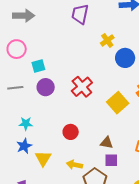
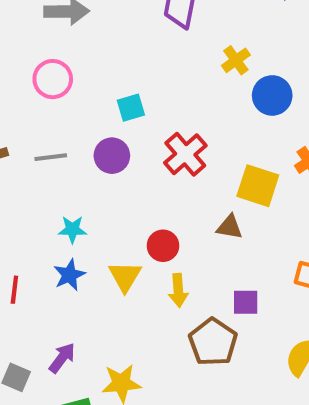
cyan square: (38, 66) -> (131, 108), moved
yellow square: (118, 103) -> (258, 186), turned -30
brown triangle: (107, 143) -> (230, 227), moved
yellow triangle: (43, 158) -> (125, 276), moved
yellow arrow: (74, 165) -> (178, 290), moved, turned -105

